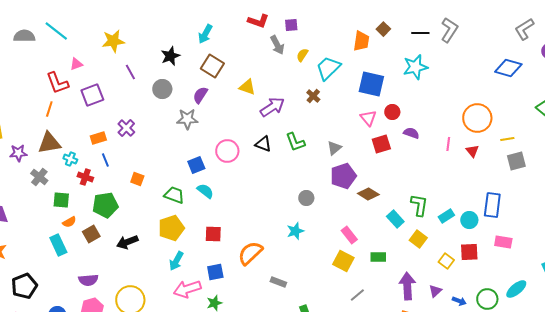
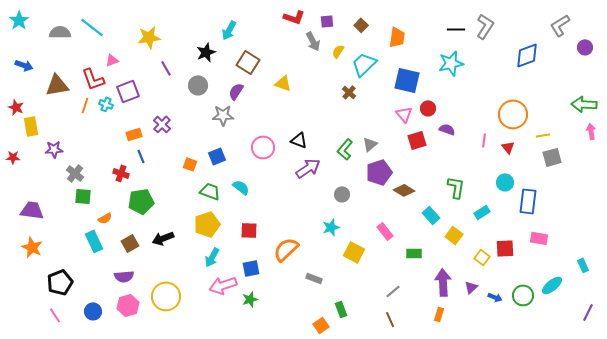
brown square: (383, 29) -> (361, 25), moved
cyan arrow: (205, 34) -> (229, 30), moved
blue diamond: (508, 68) -> (527, 55), moved, turned -36
purple arrow: (272, 107) -> (308, 168), moved
green L-shape: (295, 142) -> (345, 149), moved, turned 60
brown triangle: (49, 143) -> (57, 85), moved
cyan cross: (70, 159) -> (106, 104), moved
blue square: (196, 165) -> (217, 156), moved
orange square: (137, 179) -> (190, 164), moved
green square: (61, 200) -> (83, 196), moved
green L-shape: (419, 205) -> (456, 187), moved
cyan circle: (469, 220) -> (505, 182), moved
brown square: (91, 234) -> (130, 243), moved
yellow square: (343, 261) -> (354, 252), moved

